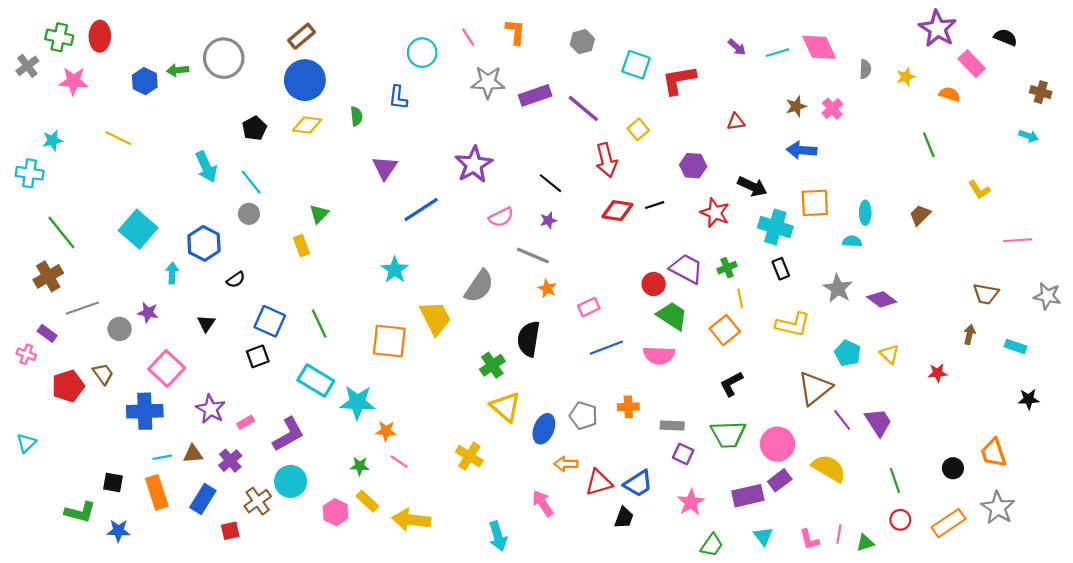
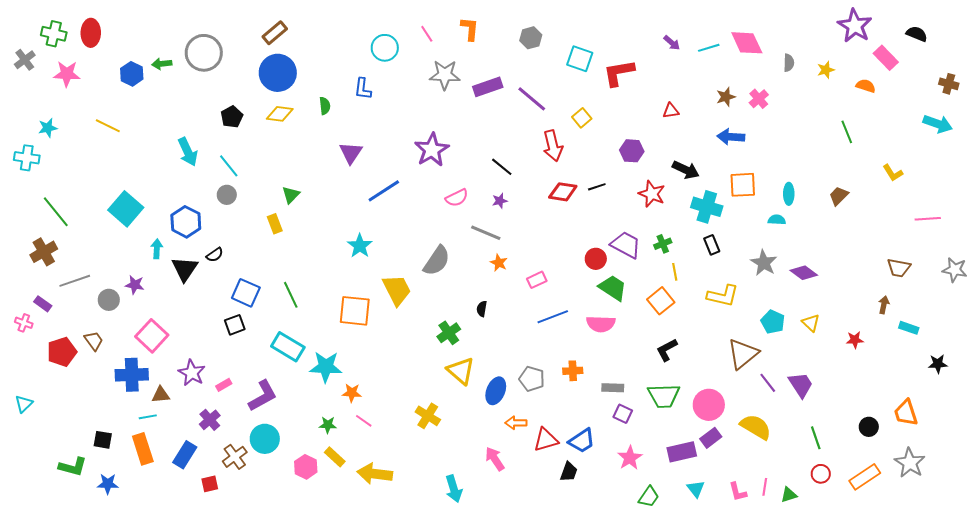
cyan arrow: (1029, 136) -> (938, 124), size x1.6
black triangle: (206, 323) -> (185, 269), moved, size x1.6
black semicircle: (529, 339) -> (482, 309), size x0.5
cyan rectangle: (1015, 347) -> (909, 328), moved
brown triangle: (193, 454) -> (161, 395), moved

